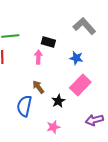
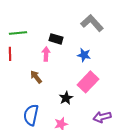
brown arrow: (38, 87) -> (36, 77), moved
blue semicircle: (24, 106) -> (31, 115), moved

